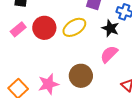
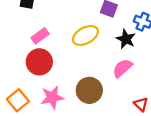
red circle: (44, 28) -> (39, 62), moved
pink rectangle: (18, 29) -> (40, 36), moved

